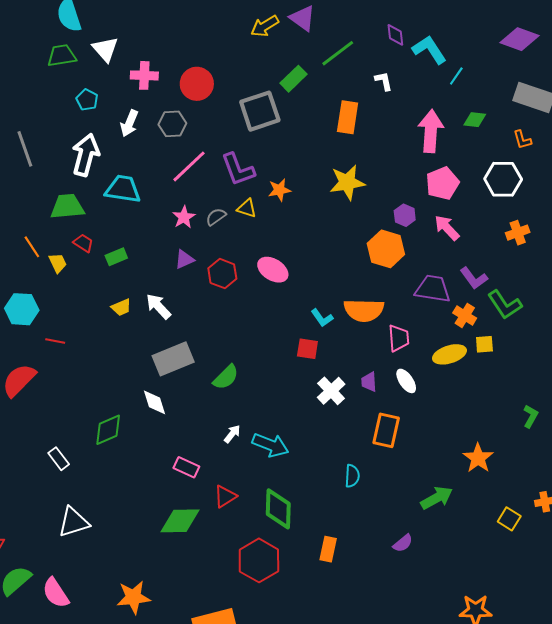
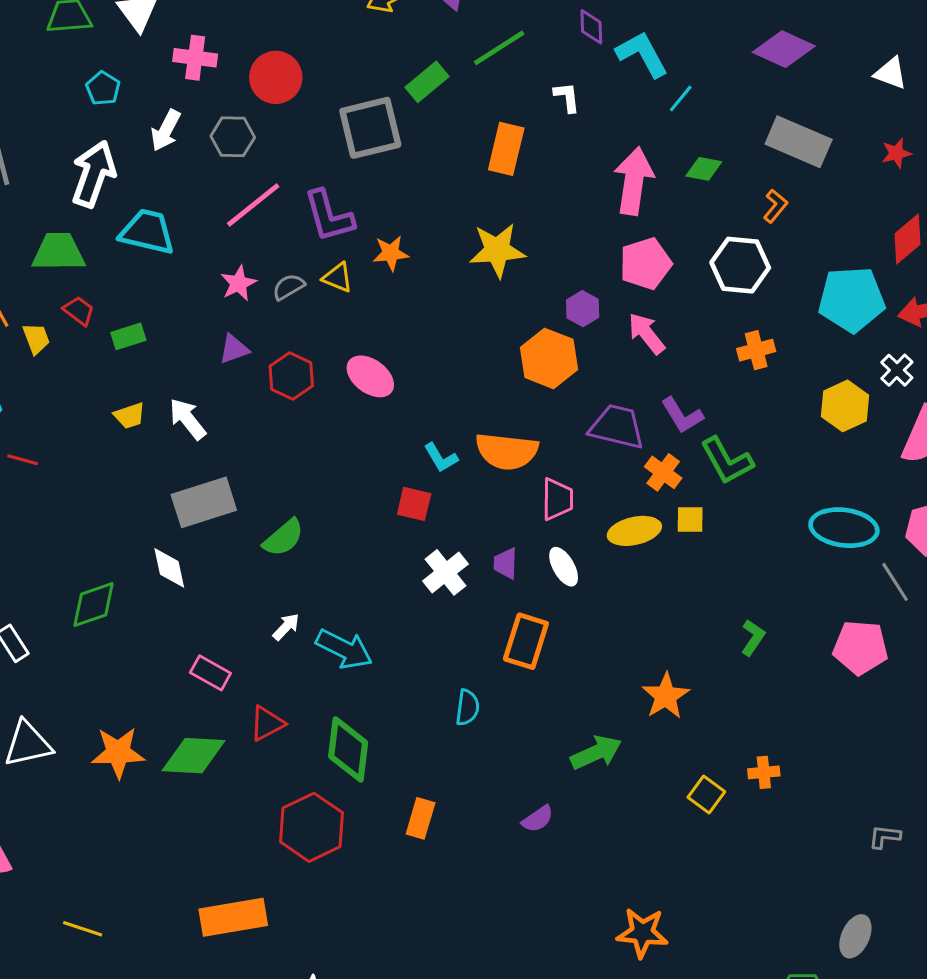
orange L-shape: (522, 140) -> (775, 206), turned -130
orange star: (134, 597) -> (118, 753), moved

